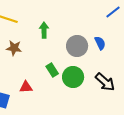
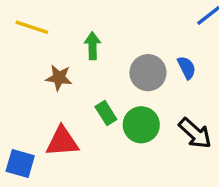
brown star: (14, 48) -> (59, 78), moved
red triangle: (26, 87) -> (62, 142), size x1.5

